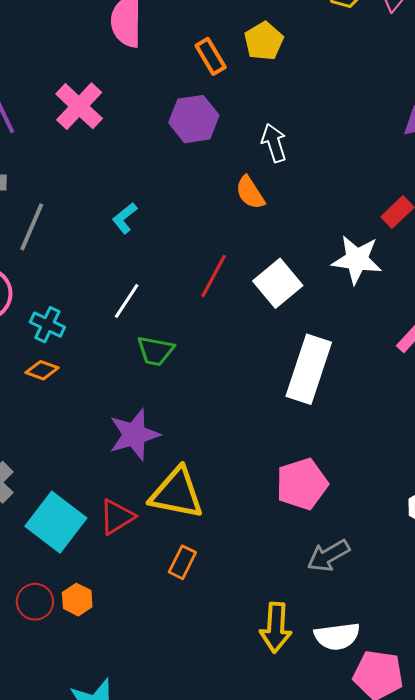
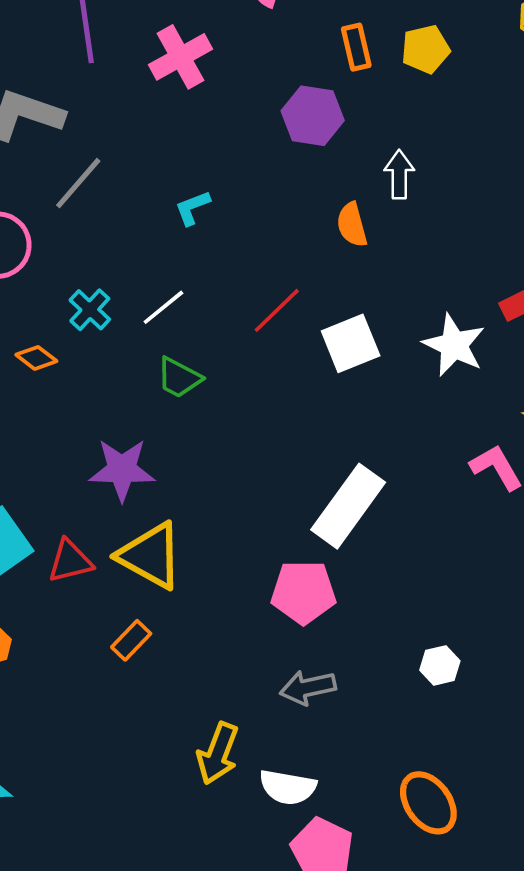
cyan cross: (47, 325) -> (90, 310), moved
white rectangle: (309, 369) -> (348, 506), moved

